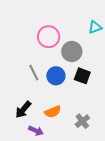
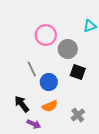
blue circle: (56, 76) -> (49, 82), moved
black arrow: (23, 110) -> (22, 104), turned 102

